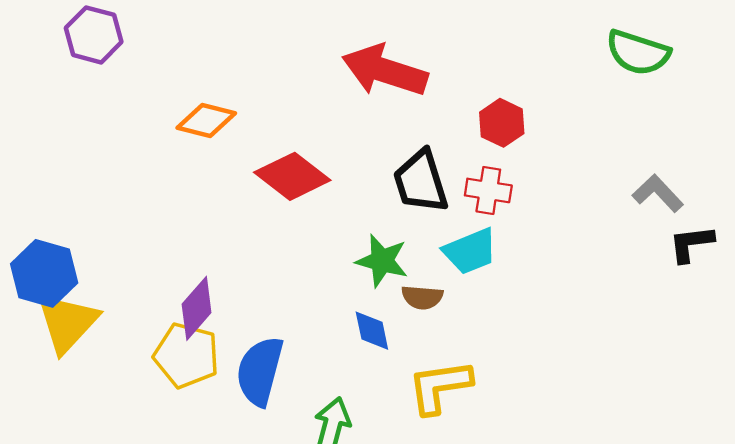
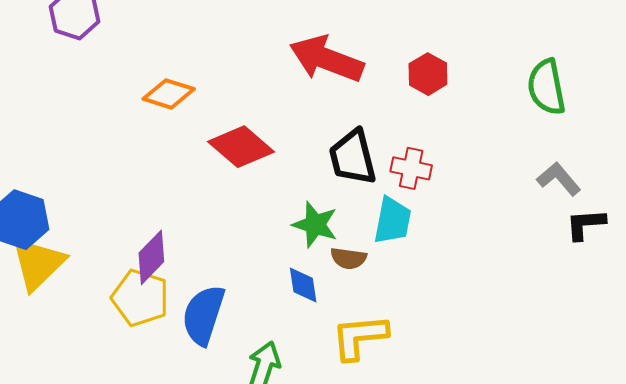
green semicircle: (638, 52) -> (546, 87), moved, turned 58
red hexagon: (502, 123) -> (428, 74), moved
cyan trapezoid: (470, 251) -> (392, 220), turned -60

